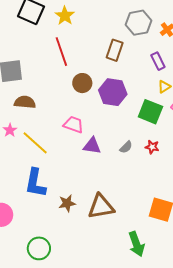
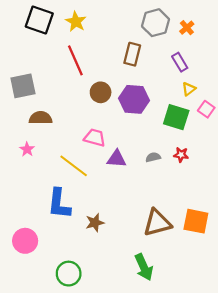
yellow line: (35, 143) -> (74, 166), moved
gray semicircle: (126, 147) -> (153, 157), turned -144
brown triangle: (101, 207) -> (157, 223), moved
green arrow: (136, 244) -> (144, 267), moved

